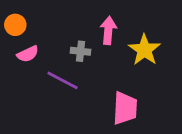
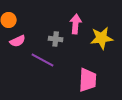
yellow star: (144, 50) -> (102, 38), turned 30

